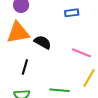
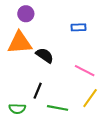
black line: (25, 67) -> (38, 91), moved

